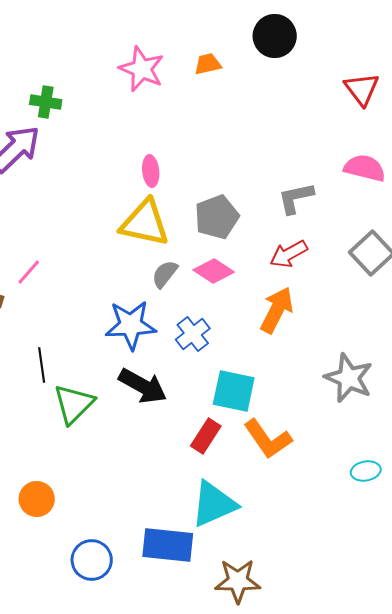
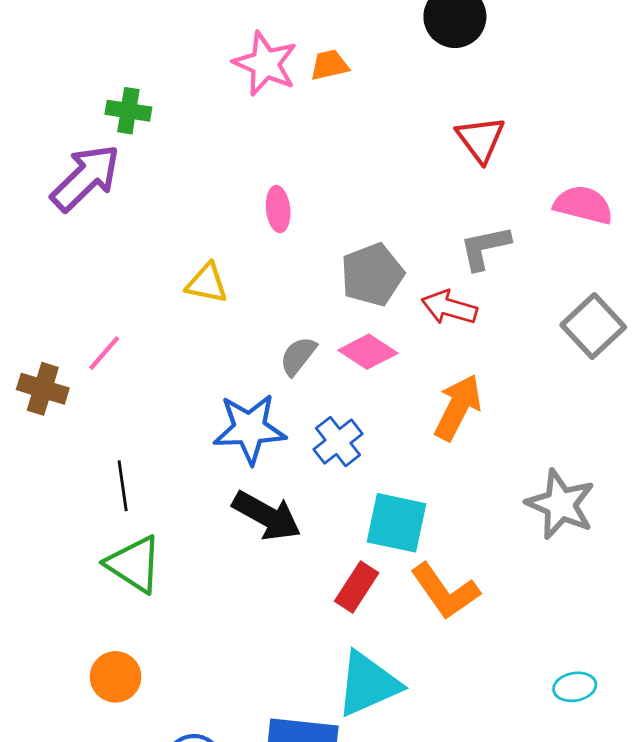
orange trapezoid: (208, 64) -> (329, 65), moved
red triangle: (362, 89) -> (481, 139), moved
yellow triangle: (145, 223) -> (207, 283), moved, size x0.6
red arrow: (289, 254) -> (449, 307), moved, turned 45
green triangle: (74, 404) -> (134, 564), moved, turned -42
cyan ellipse: (366, 471) -> (575, 687), moved

